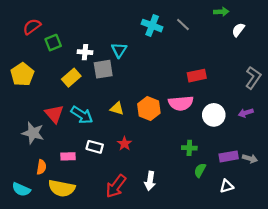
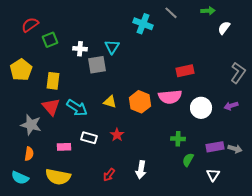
gray line: (183, 24) -> (171, 13), moved
yellow rectangle: (71, 78) -> (53, 81), moved, turned -42
orange semicircle: (41, 167) -> (29, 154), moved
red arrow: (116, 186) -> (109, 175), size x0.6
white triangle: (227, 186) -> (213, 175), turned -40

